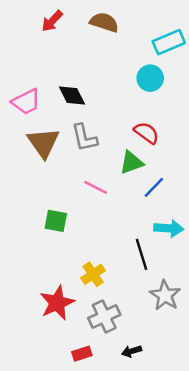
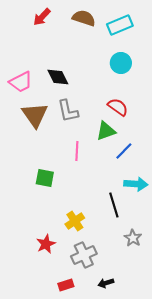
cyan rectangle: (169, 42) -> (120, 25), moved
pink line: (96, 187) -> (77, 151), turned 66
gray star: (165, 295) -> (133, 238), size x0.7
red star: (57, 303) -> (46, 244), size x0.7

